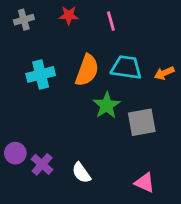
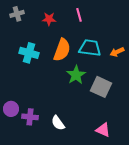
red star: (69, 15) -> (49, 19), moved
cyan cross: (41, 74) -> (29, 53), turned 30
gray square: (142, 122) -> (101, 87), turned 35
purple cross: (42, 164) -> (30, 117), turned -35

